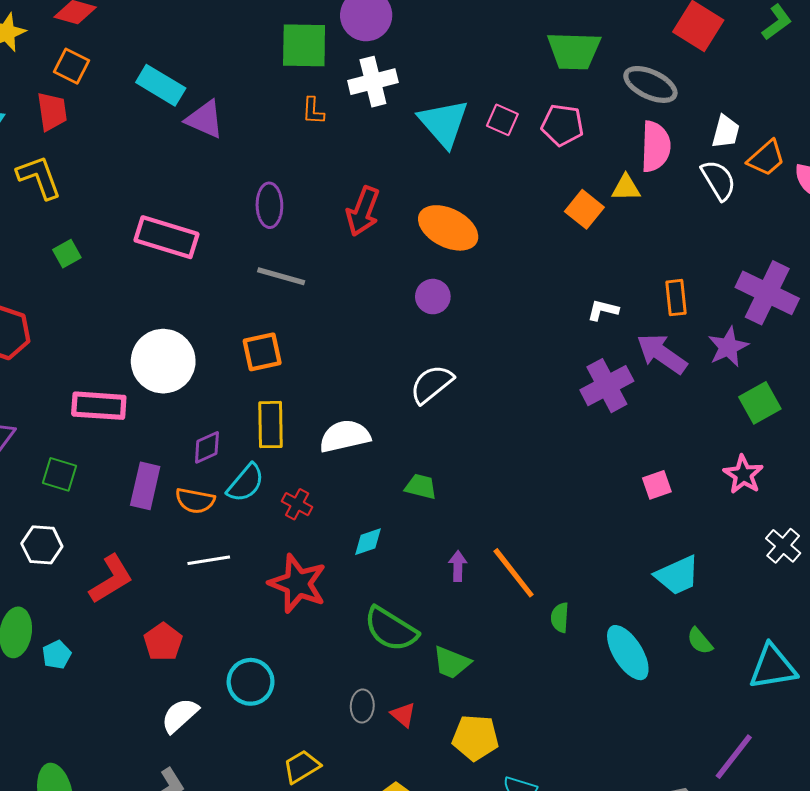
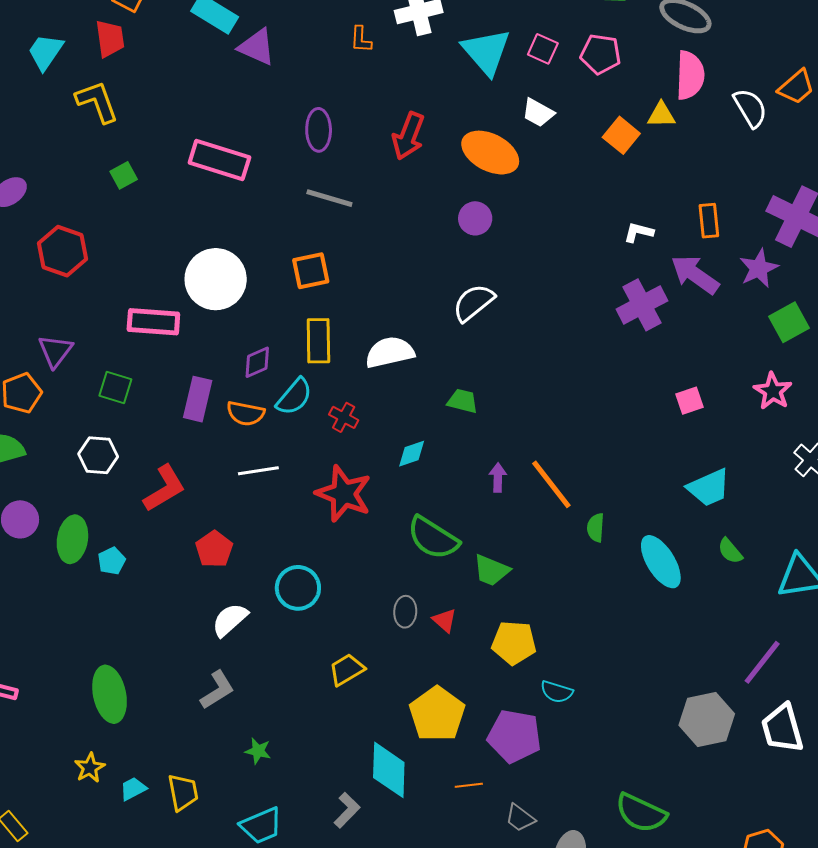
white trapezoid: (726, 132) -> (538, 113), moved, turned 104

